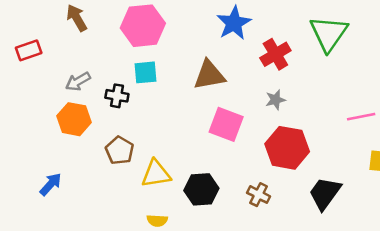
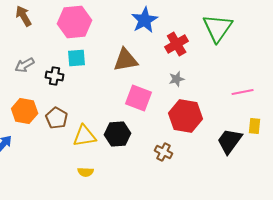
orange hexagon: (74, 119) -> (25, 111), moved
black hexagon: (201, 189) -> (118, 134), moved
black trapezoid: (325, 193) -> (230, 141), moved

